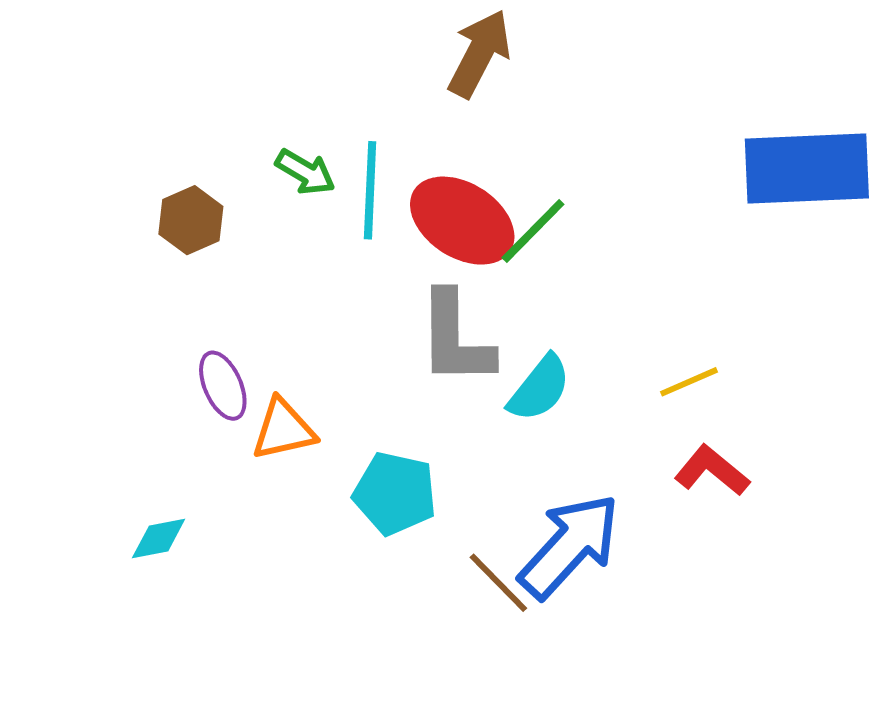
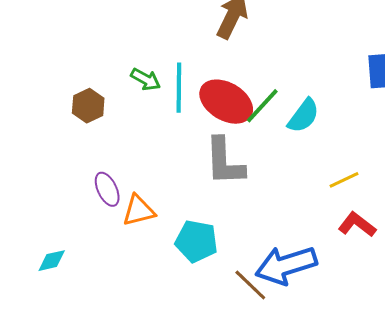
cyan semicircle: (539, 388) -> (304, 116), moved
cyan diamond: (159, 538) -> (52, 261), moved
blue arrow: (570, 546) -> (286, 265), turned -148

